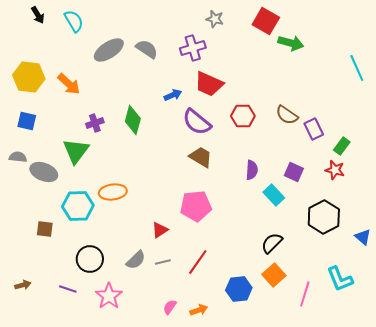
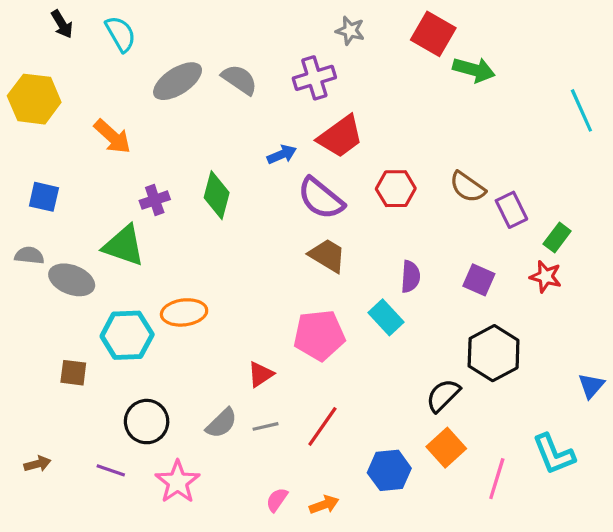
yellow hexagon: (29, 77) -> (34, 99), moved
red trapezoid: (209, 84) -> (340, 137), turned -60
green triangle: (76, 151) -> (124, 246), turned -48
cyan rectangle: (274, 195) -> (386, 317), moved
black hexagon: (324, 217) -> (494, 353), moved
blue triangle: (363, 237) -> (591, 386), turned 30

